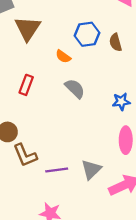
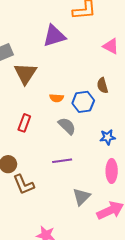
blue hexagon: (87, 34) -> (83, 102), moved
orange semicircle: (63, 57) -> (57, 98), turned -32
purple line: (57, 170) -> (62, 161), moved

